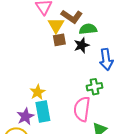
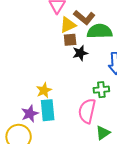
yellow triangle: (56, 25) -> (68, 25), turned 30
green semicircle: (88, 29) -> (100, 31), size x1.4
black star: (82, 45) -> (80, 53), moved

